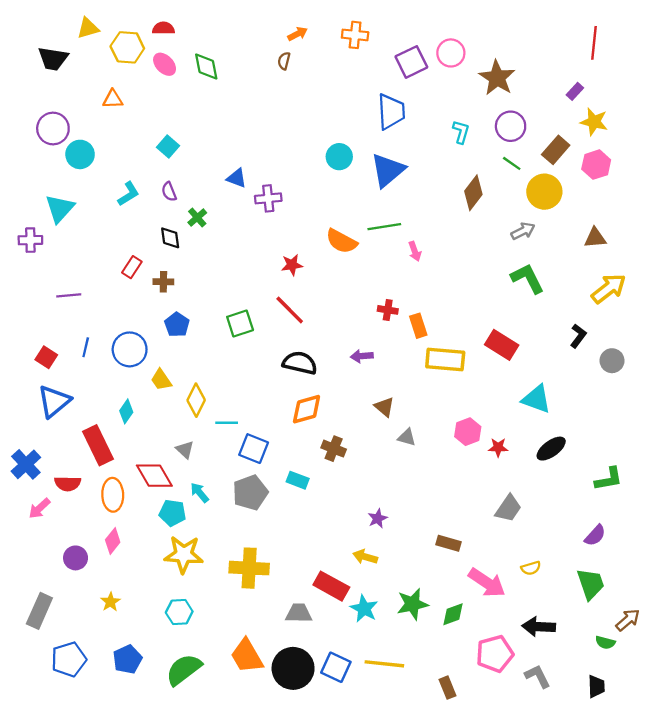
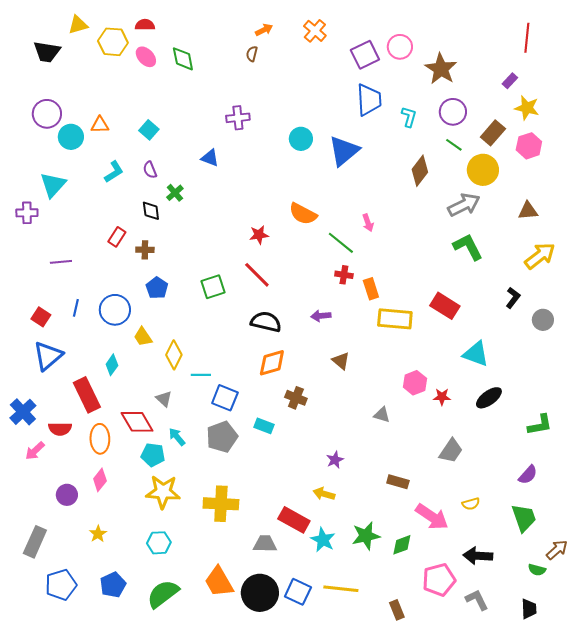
orange cross: (355, 35) -> (315, 31), turned 35
orange triangle: (113, 99) -> (100, 125), moved
blue trapezoid: (391, 112) -> (369, 100), moved
purple cross: (268, 198) -> (238, 118), moved
green line: (384, 227) -> (341, 243), moved, turned 48
gray arrow: (523, 231) -> (464, 205), size x1.5
gray triangle: (407, 437) -> (382, 415), moved

